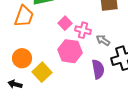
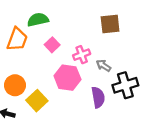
pink square: (65, 23) -> (52, 45), moved
pink cross: (83, 30) -> (82, 55), turned -35

